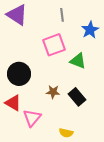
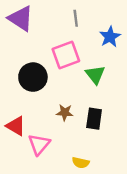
green triangle: (78, 61) -> (95, 75), turned 30
black circle: (19, 74) -> (33, 77), moved
black rectangle: (77, 97) -> (94, 119), turned 48

